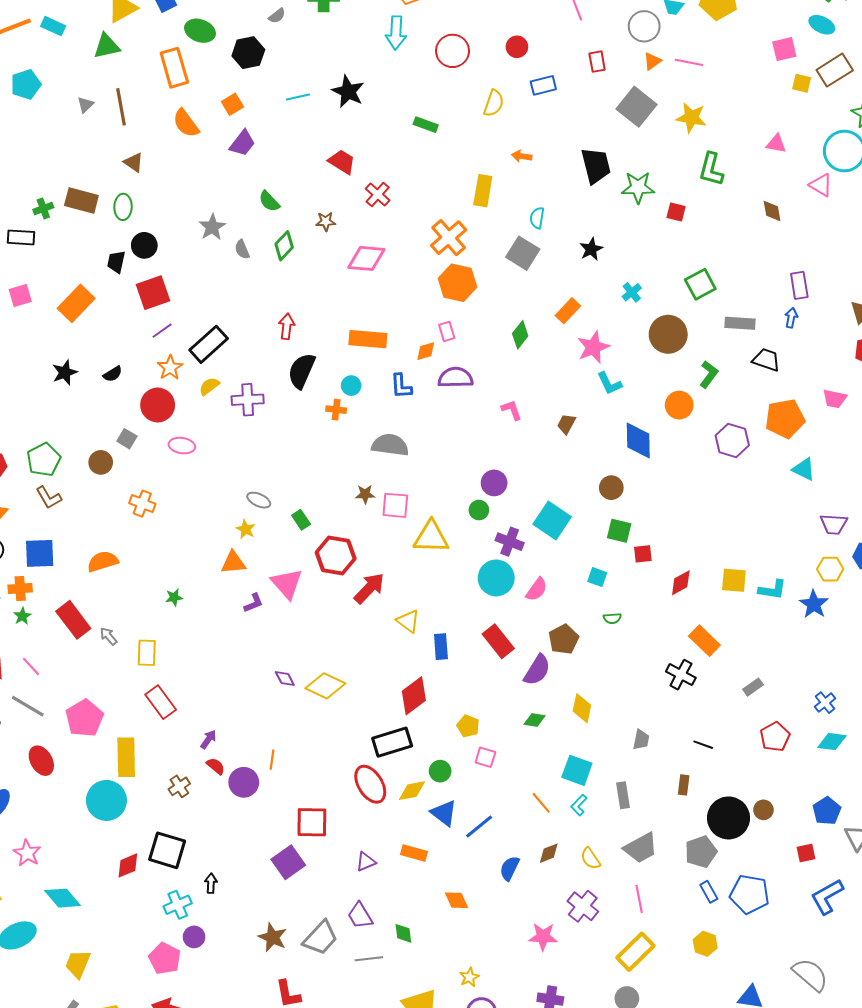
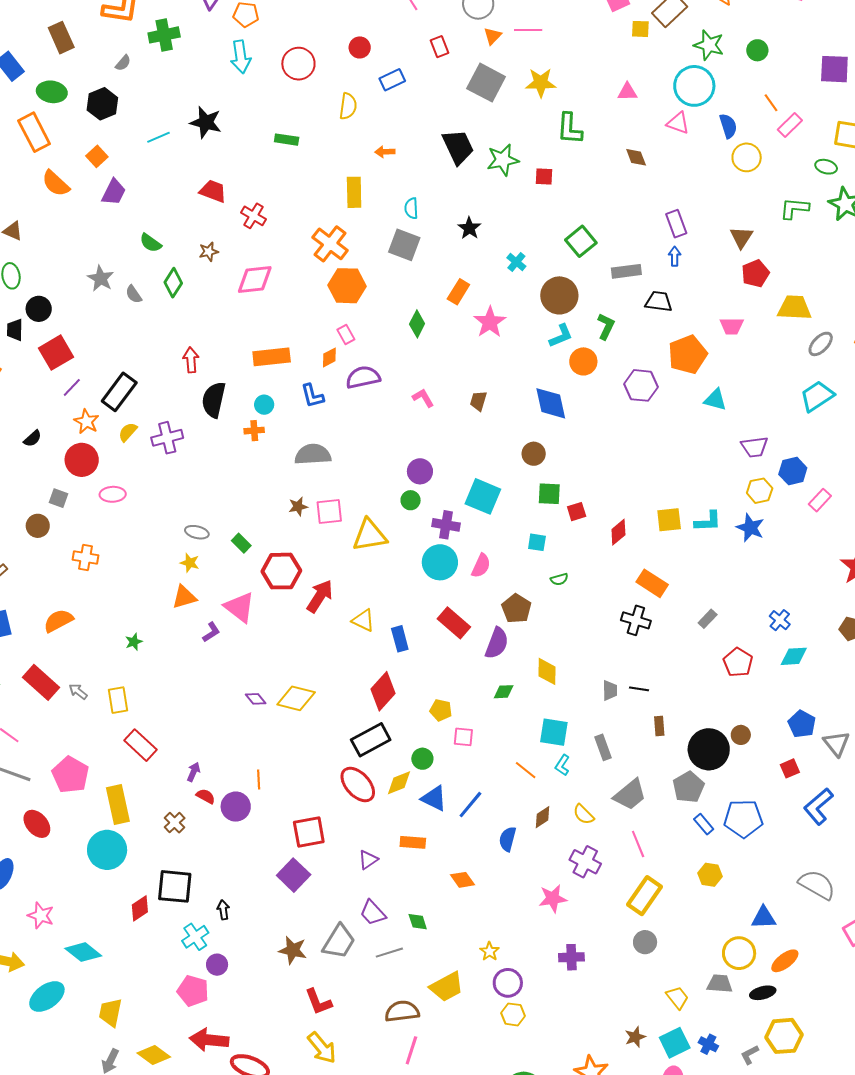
cyan L-shape: (609, 383) -> (561, 336), moved, turned -76
black line: (703, 745) -> (639, 689), moved

